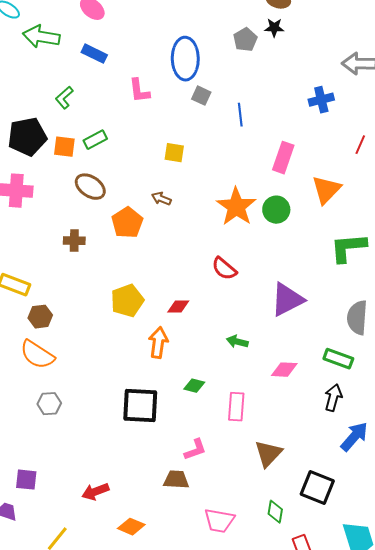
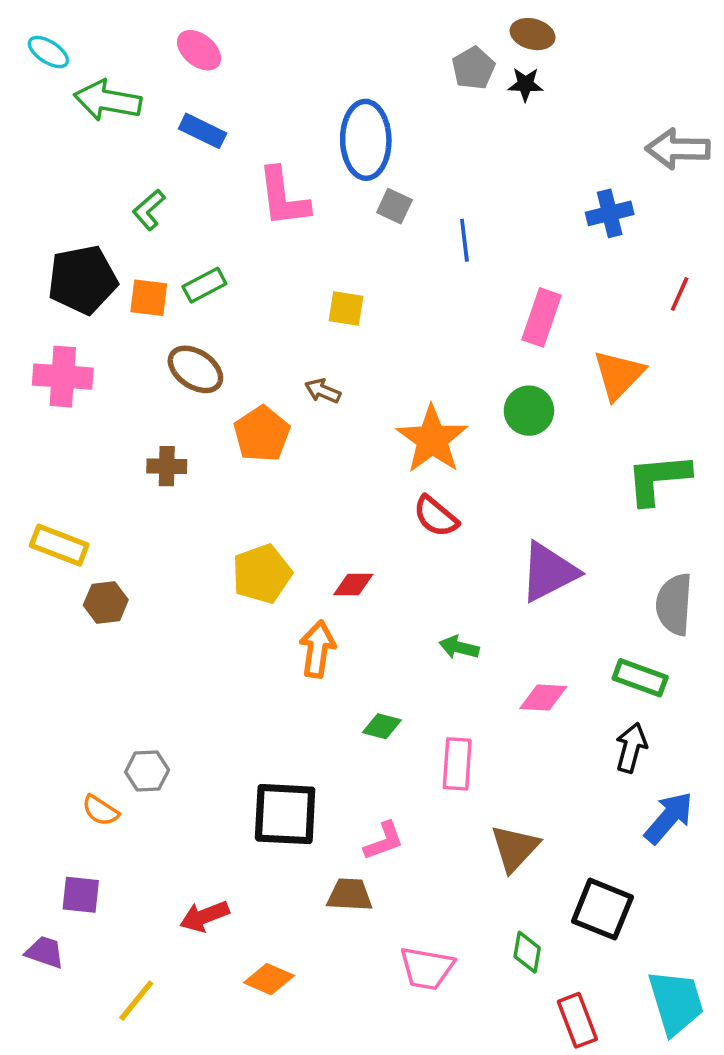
gray pentagon: (245, 40) -> (473, 68), moved
pink L-shape: (139, 91) -> (283, 197), size x1.4
orange star: (236, 207) -> (432, 439), moved
orange semicircle: (37, 355) -> (100, 810), moved, size x0.6
gray hexagon: (49, 404) -> (147, 771), moved
black square: (140, 406) -> (285, 814), moved

